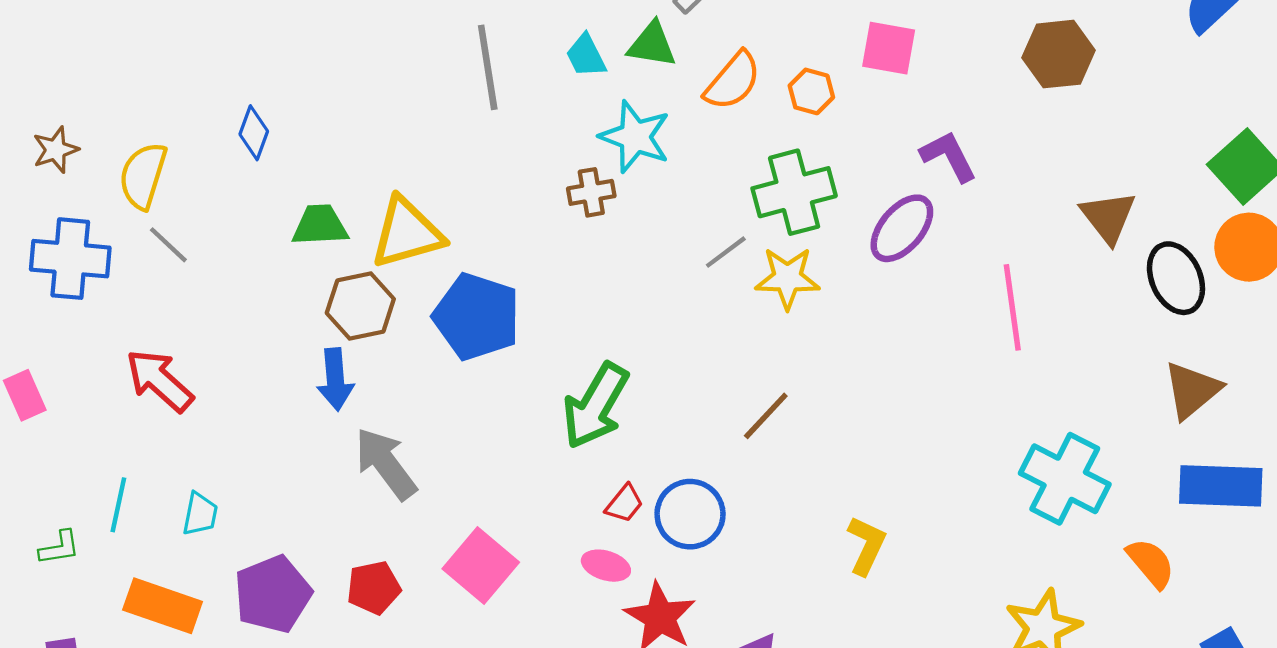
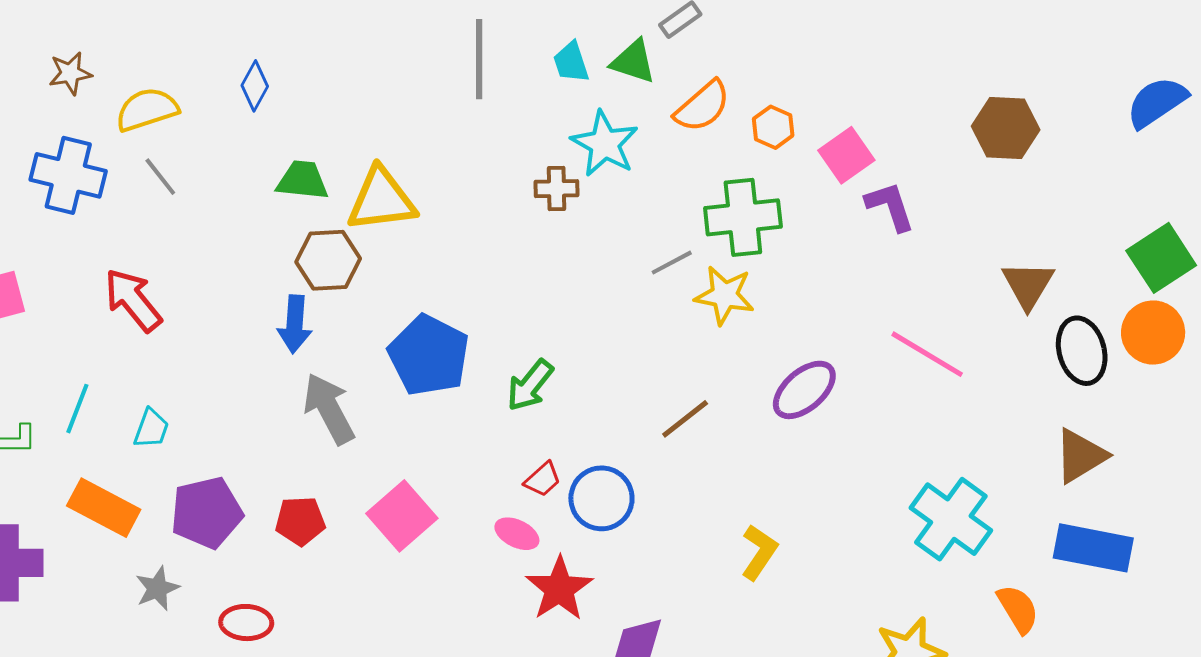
pink square: (889, 48) -> (846, 155), moved, turned 36
yellow semicircle: (143, 176) -> (147, 110), turned 46
purple ellipse: (902, 228) -> (804, 390), moved
pink line: (1012, 307) -> (927, 354), turned -60
blue pentagon: (477, 317) -> (429, 355), moved
green arrow: (595, 406) -> (530, 385), size x0.7

